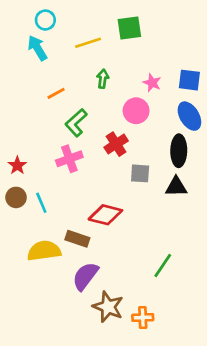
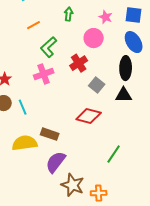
gray square: (140, 173) -> (97, 85), turned 35
red diamond: (105, 215) -> (89, 116), moved

